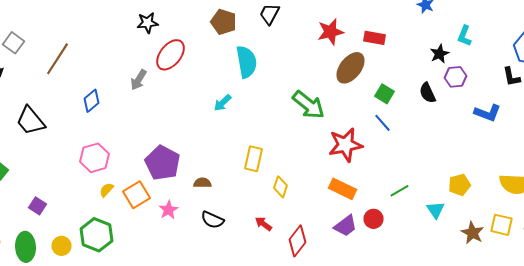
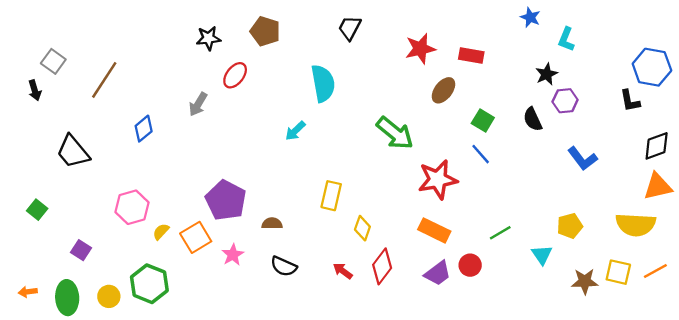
brown pentagon: (224, 22) -> (265, 31), moved
cyan L-shape: (464, 36) -> (566, 39), moved
red ellipse: (170, 55) -> (235, 75), size x0.7
brown ellipse: (350, 68) -> (443, 90), size x0.7
blue L-shape: (488, 113) -> (582, 159), moved, turned 32
pink hexagon: (94, 158) -> (132, 207), moved
brown star: (472, 233) -> (585, 281), turned -30
red diamond: (298, 241) -> (382, 266), moved

